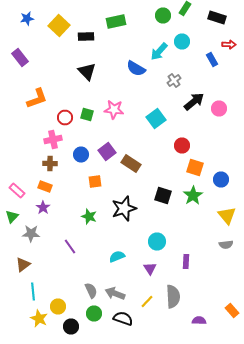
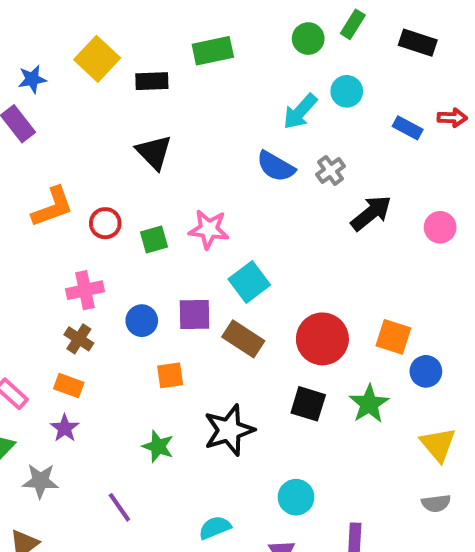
blue star: (27, 18) -> (32, 79), moved
red arrow: (229, 44) -> (452, 118), moved
blue rectangle: (212, 60) -> (408, 128), turned -32
blue semicircle: (136, 68) -> (276, 166), moved
pink circle: (219, 108) -> (440, 227), moved
green square: (87, 114) -> (154, 239), turned -32
red circle: (65, 118) -> (105, 223), moved
cyan square: (156, 118) -> (249, 282), moved
red circle: (182, 146) -> (322, 339), moved, size x1.6
purple square: (107, 152) -> (195, 315), turned 36
brown cross: (50, 164) -> (79, 339), turned 32
orange square: (195, 168) -> (393, 337), moved

